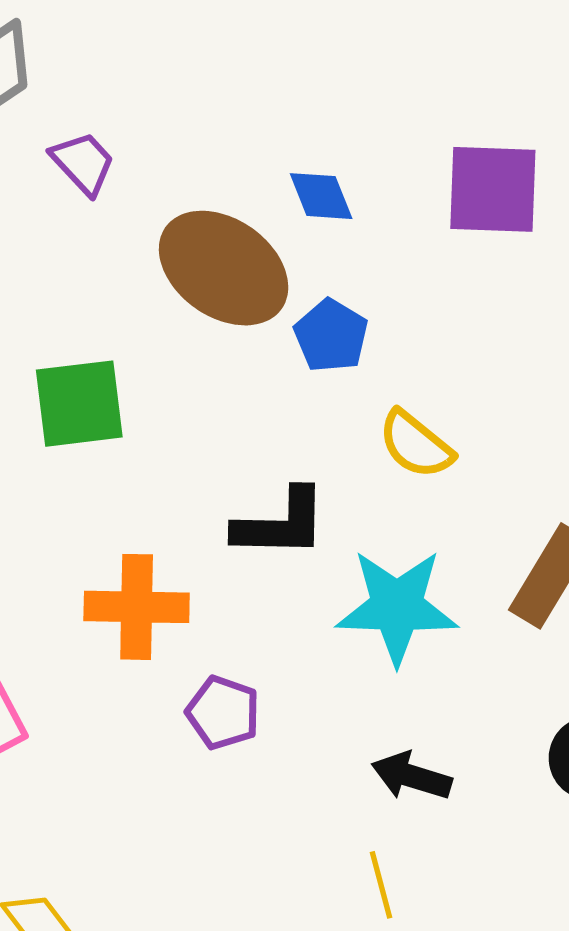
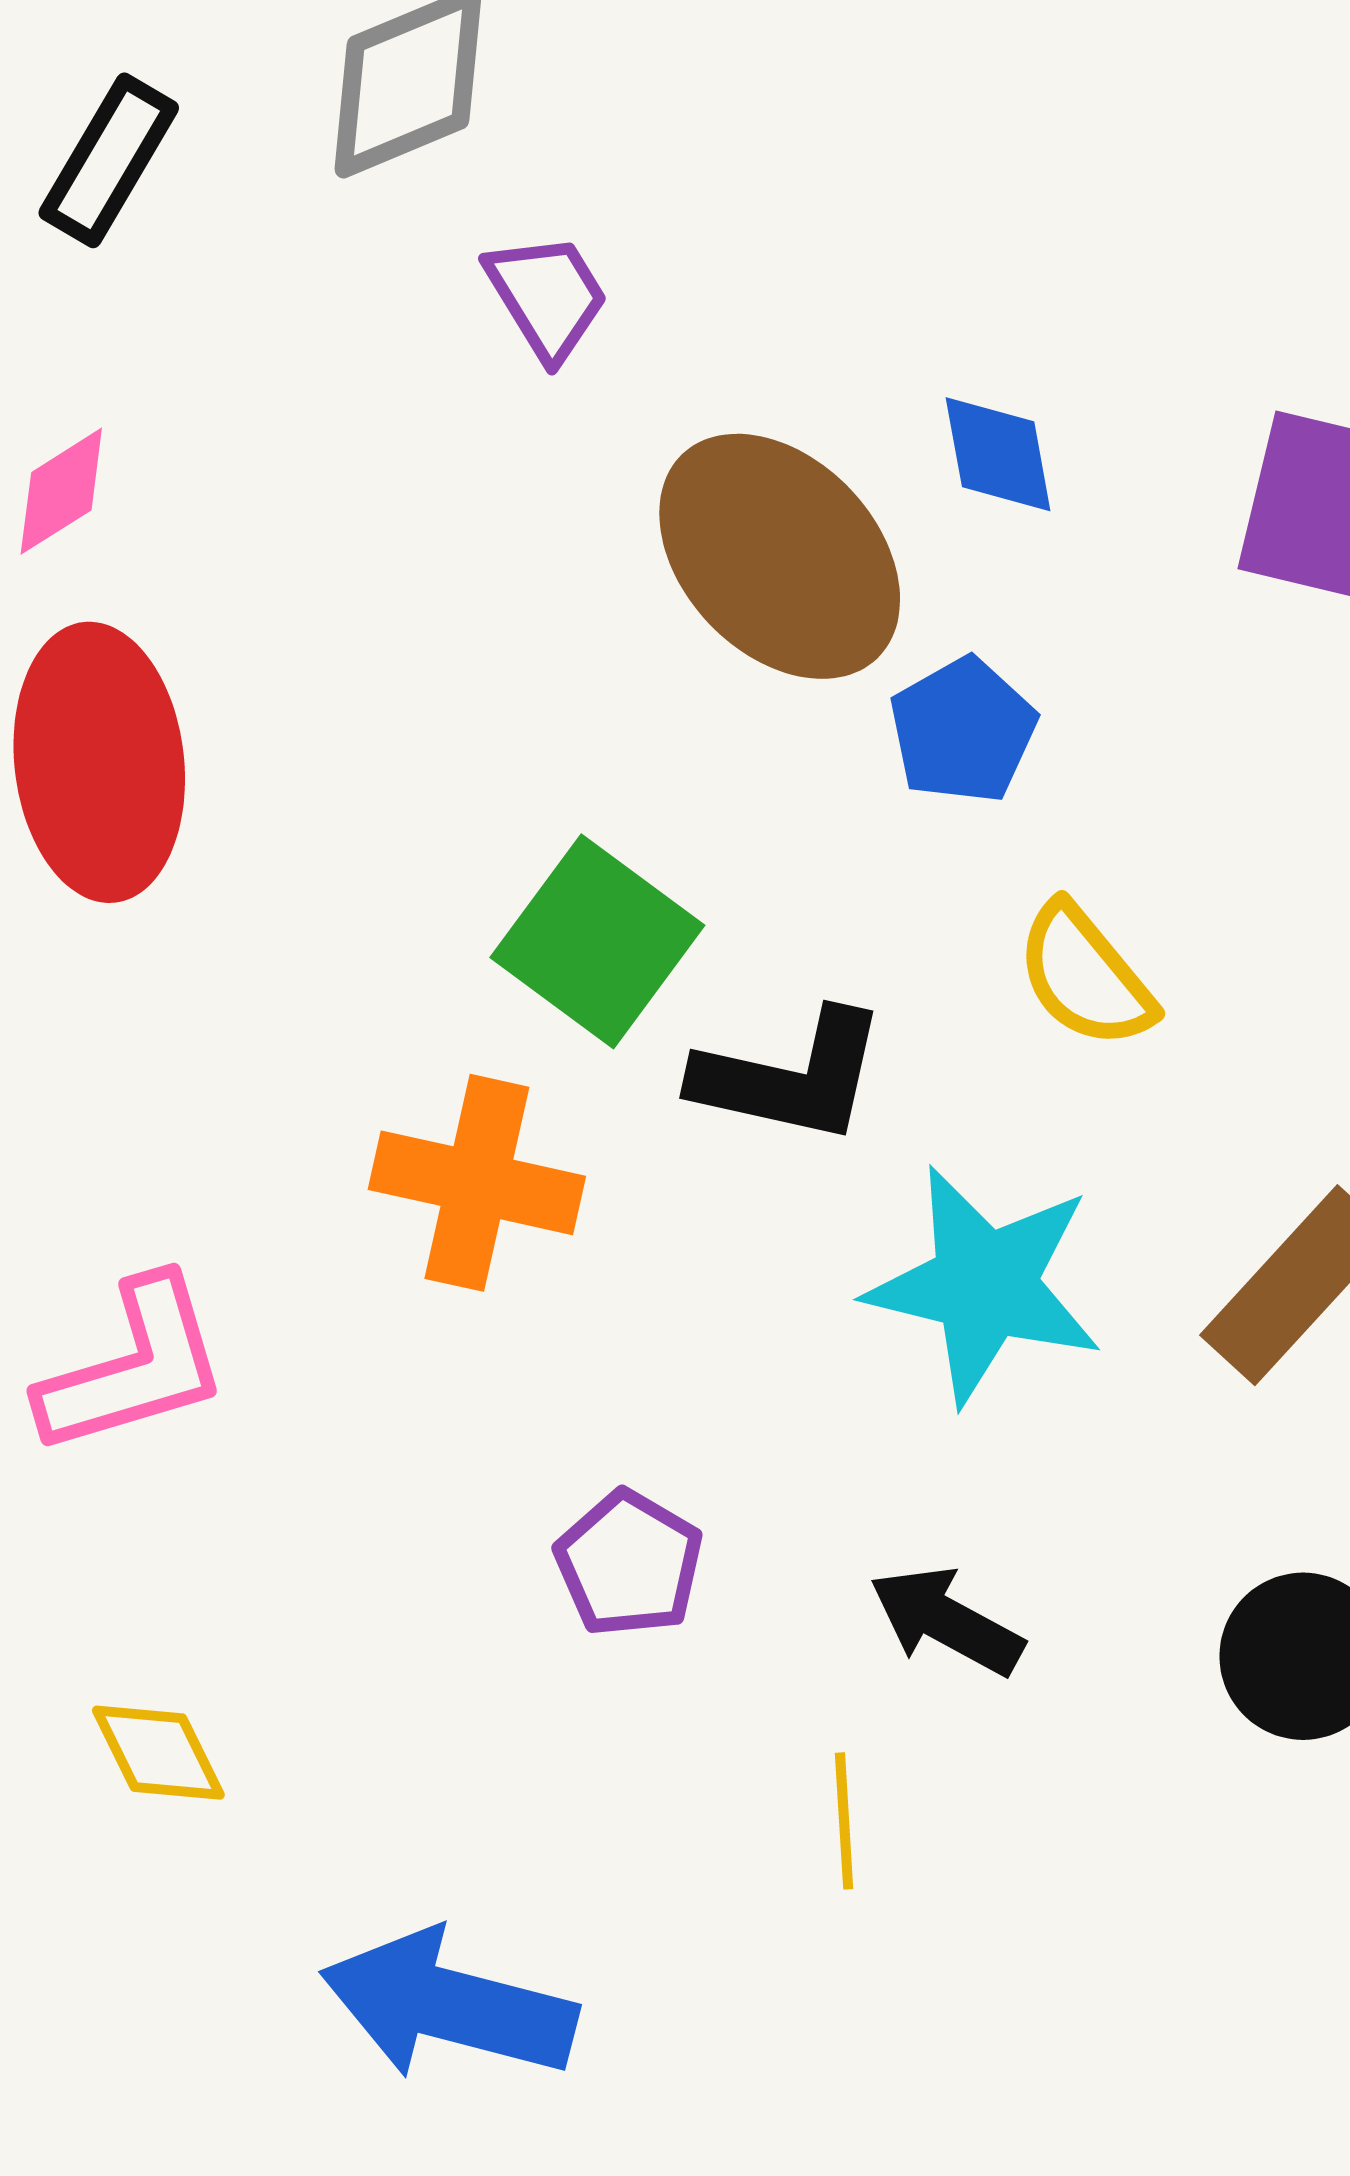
green square: (79, 404) -> (597, 941), moved, turned 32
purple pentagon: (223, 713) -> (629, 1564), moved

